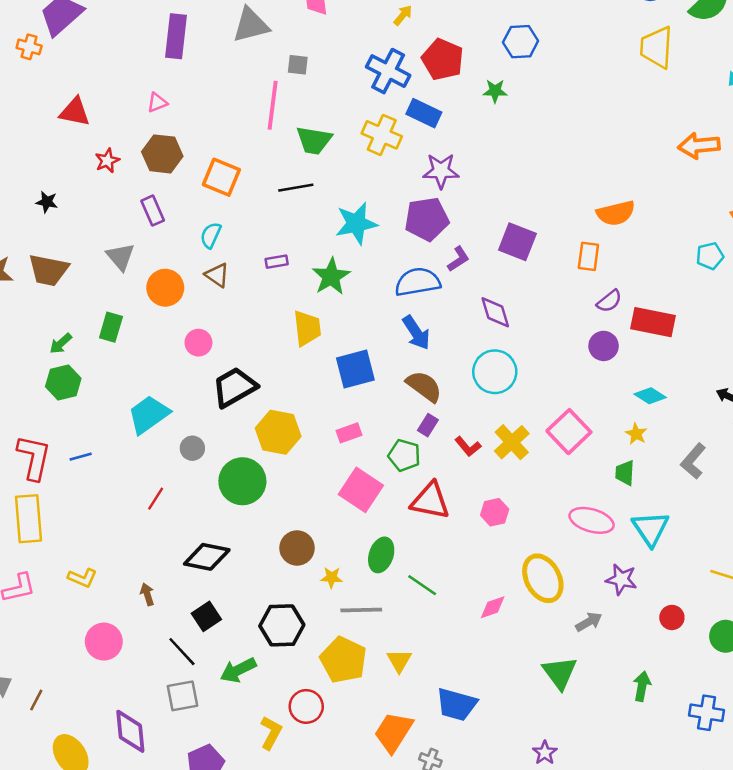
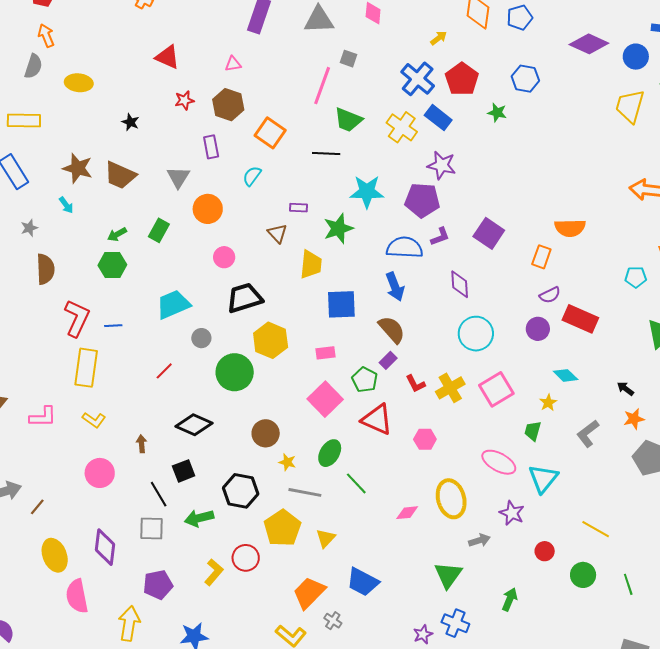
brown triangle: (217, 275) -> (277, 233), moved
cyan circle: (495, 372) -> (476, 334), moved
yellow rectangle: (29, 519) -> (86, 368), moved
blue cross: (707, 713) -> (455, 623), moved

